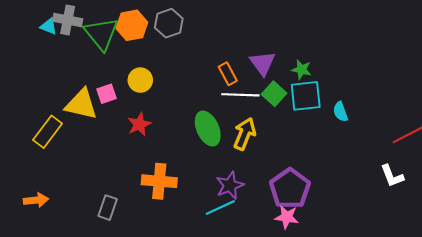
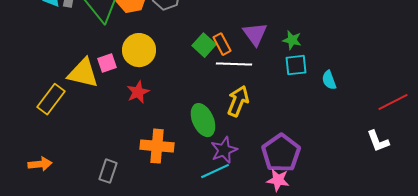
yellow circle: (140, 80) -> (139, 50), size x1.4
green square: (274, 94) -> (204, 45), moved
cyan square: (306, 96) -> (296, 65), size x0.7
green ellipse: (208, 129) -> (203, 120), moved

